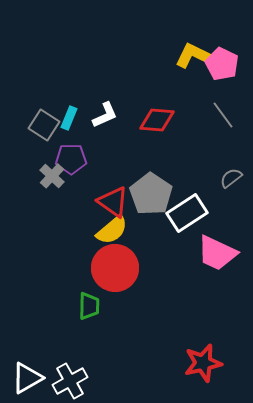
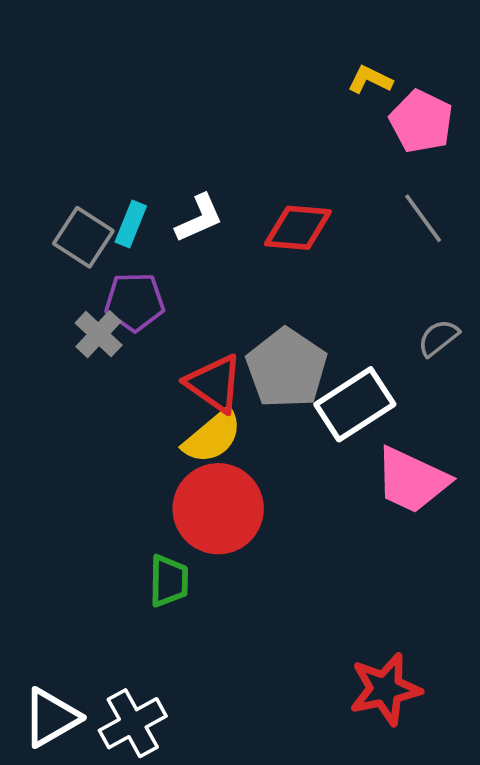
yellow L-shape: (195, 56) -> (370, 80), moved, size x0.6

